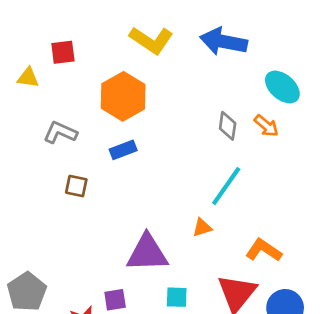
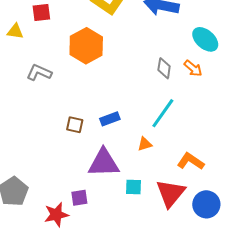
blue rectangle: (123, 150) -> (110, 119), moved
brown square: (76, 186) -> (75, 125), moved
cyan square: (177, 297) -> (133, 187), moved

